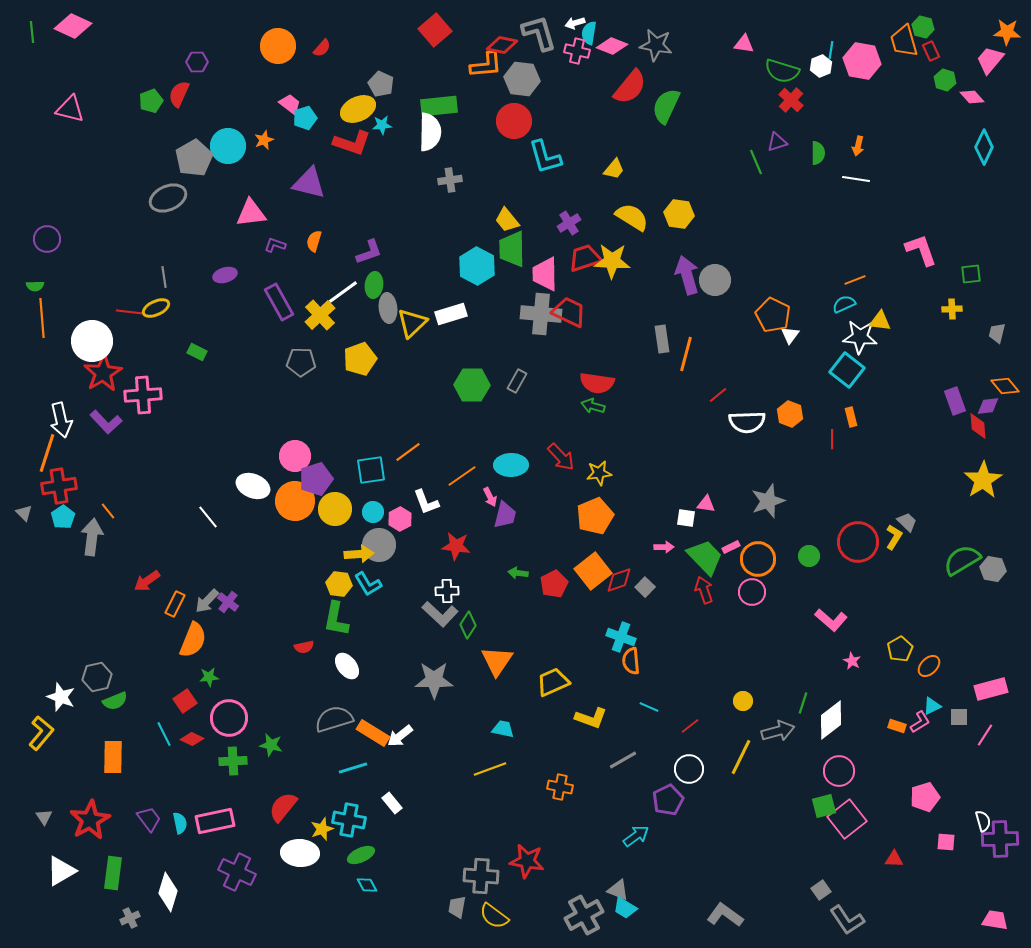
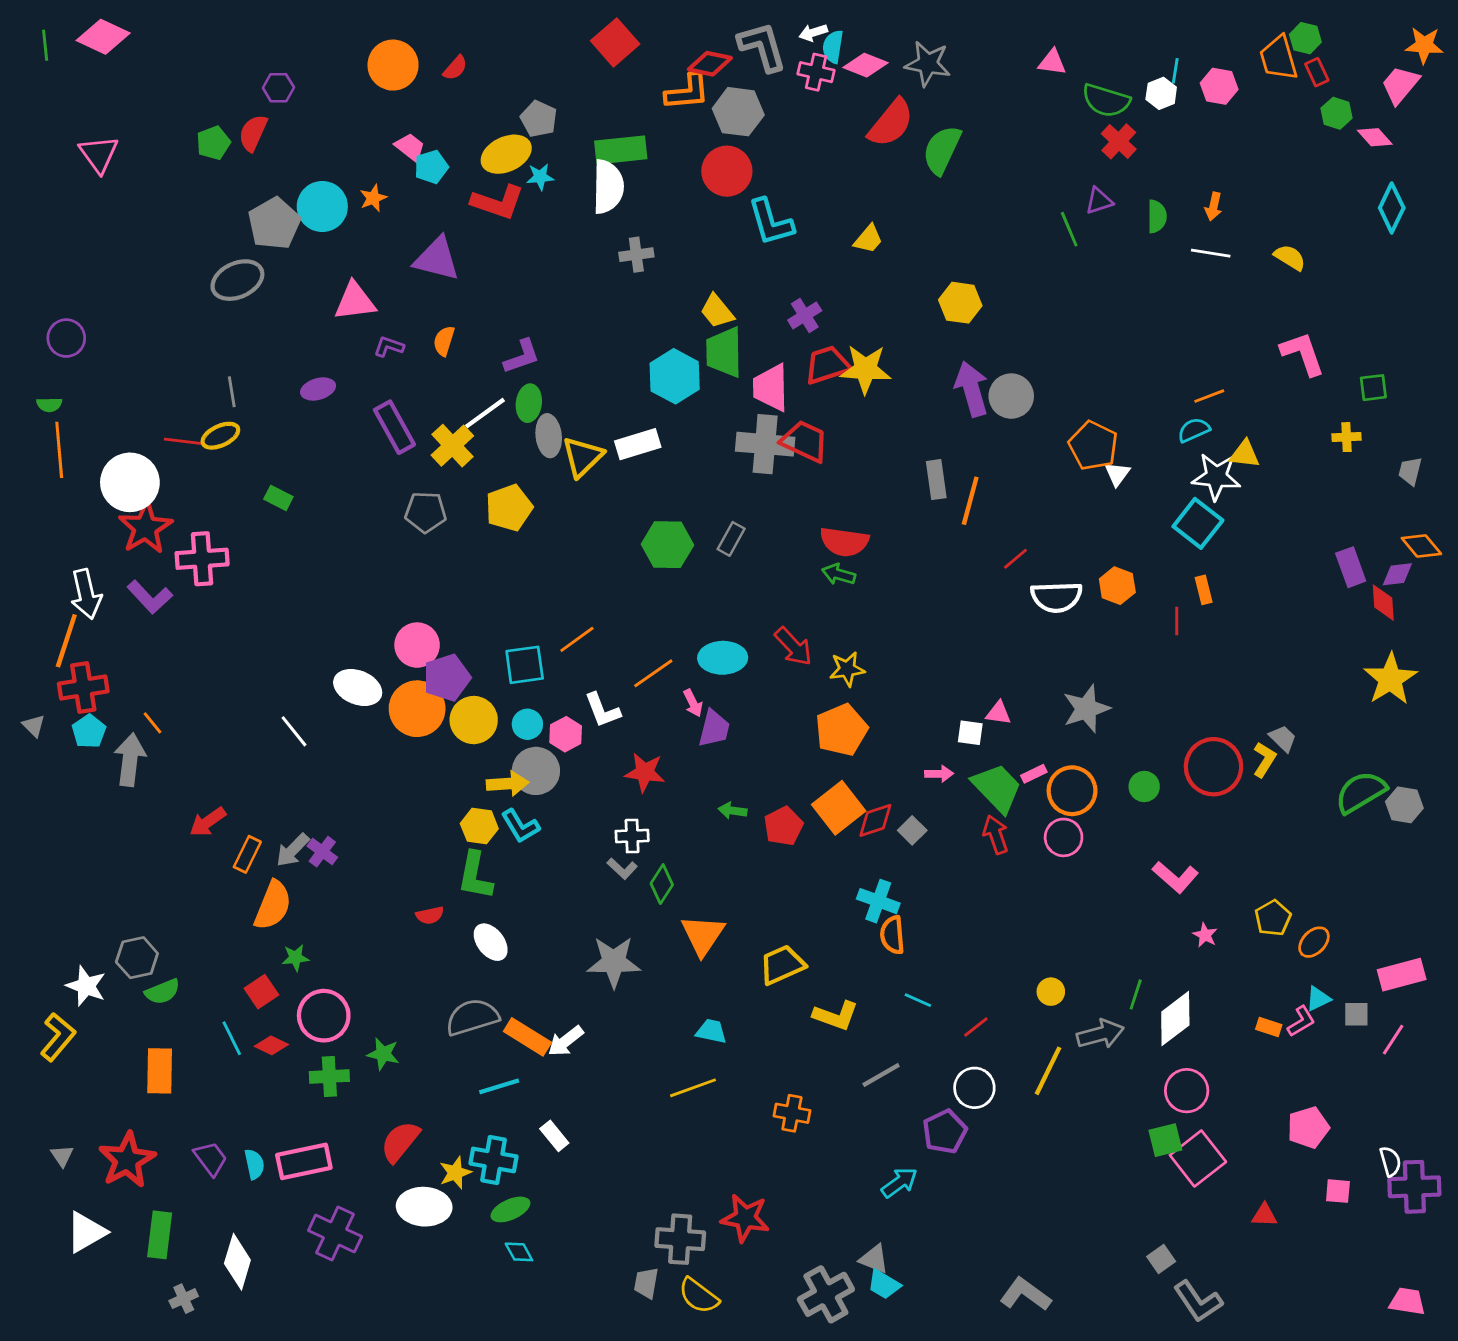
pink hexagon: (862, 61) -> (1219, 86), size x0.7
pink triangle: (70, 109) -> (99, 154), turned 40
yellow semicircle: (632, 217) -> (1290, 257), moved, size x0.7
gray L-shape: (440, 614) -> (622, 869), size x0.6

